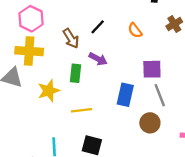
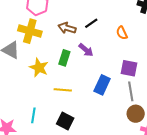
brown arrow: (71, 38) -> (67, 28), turned 126
yellow star: (49, 91) -> (39, 68), turned 30
brown circle: (150, 123) -> (136, 114), moved

